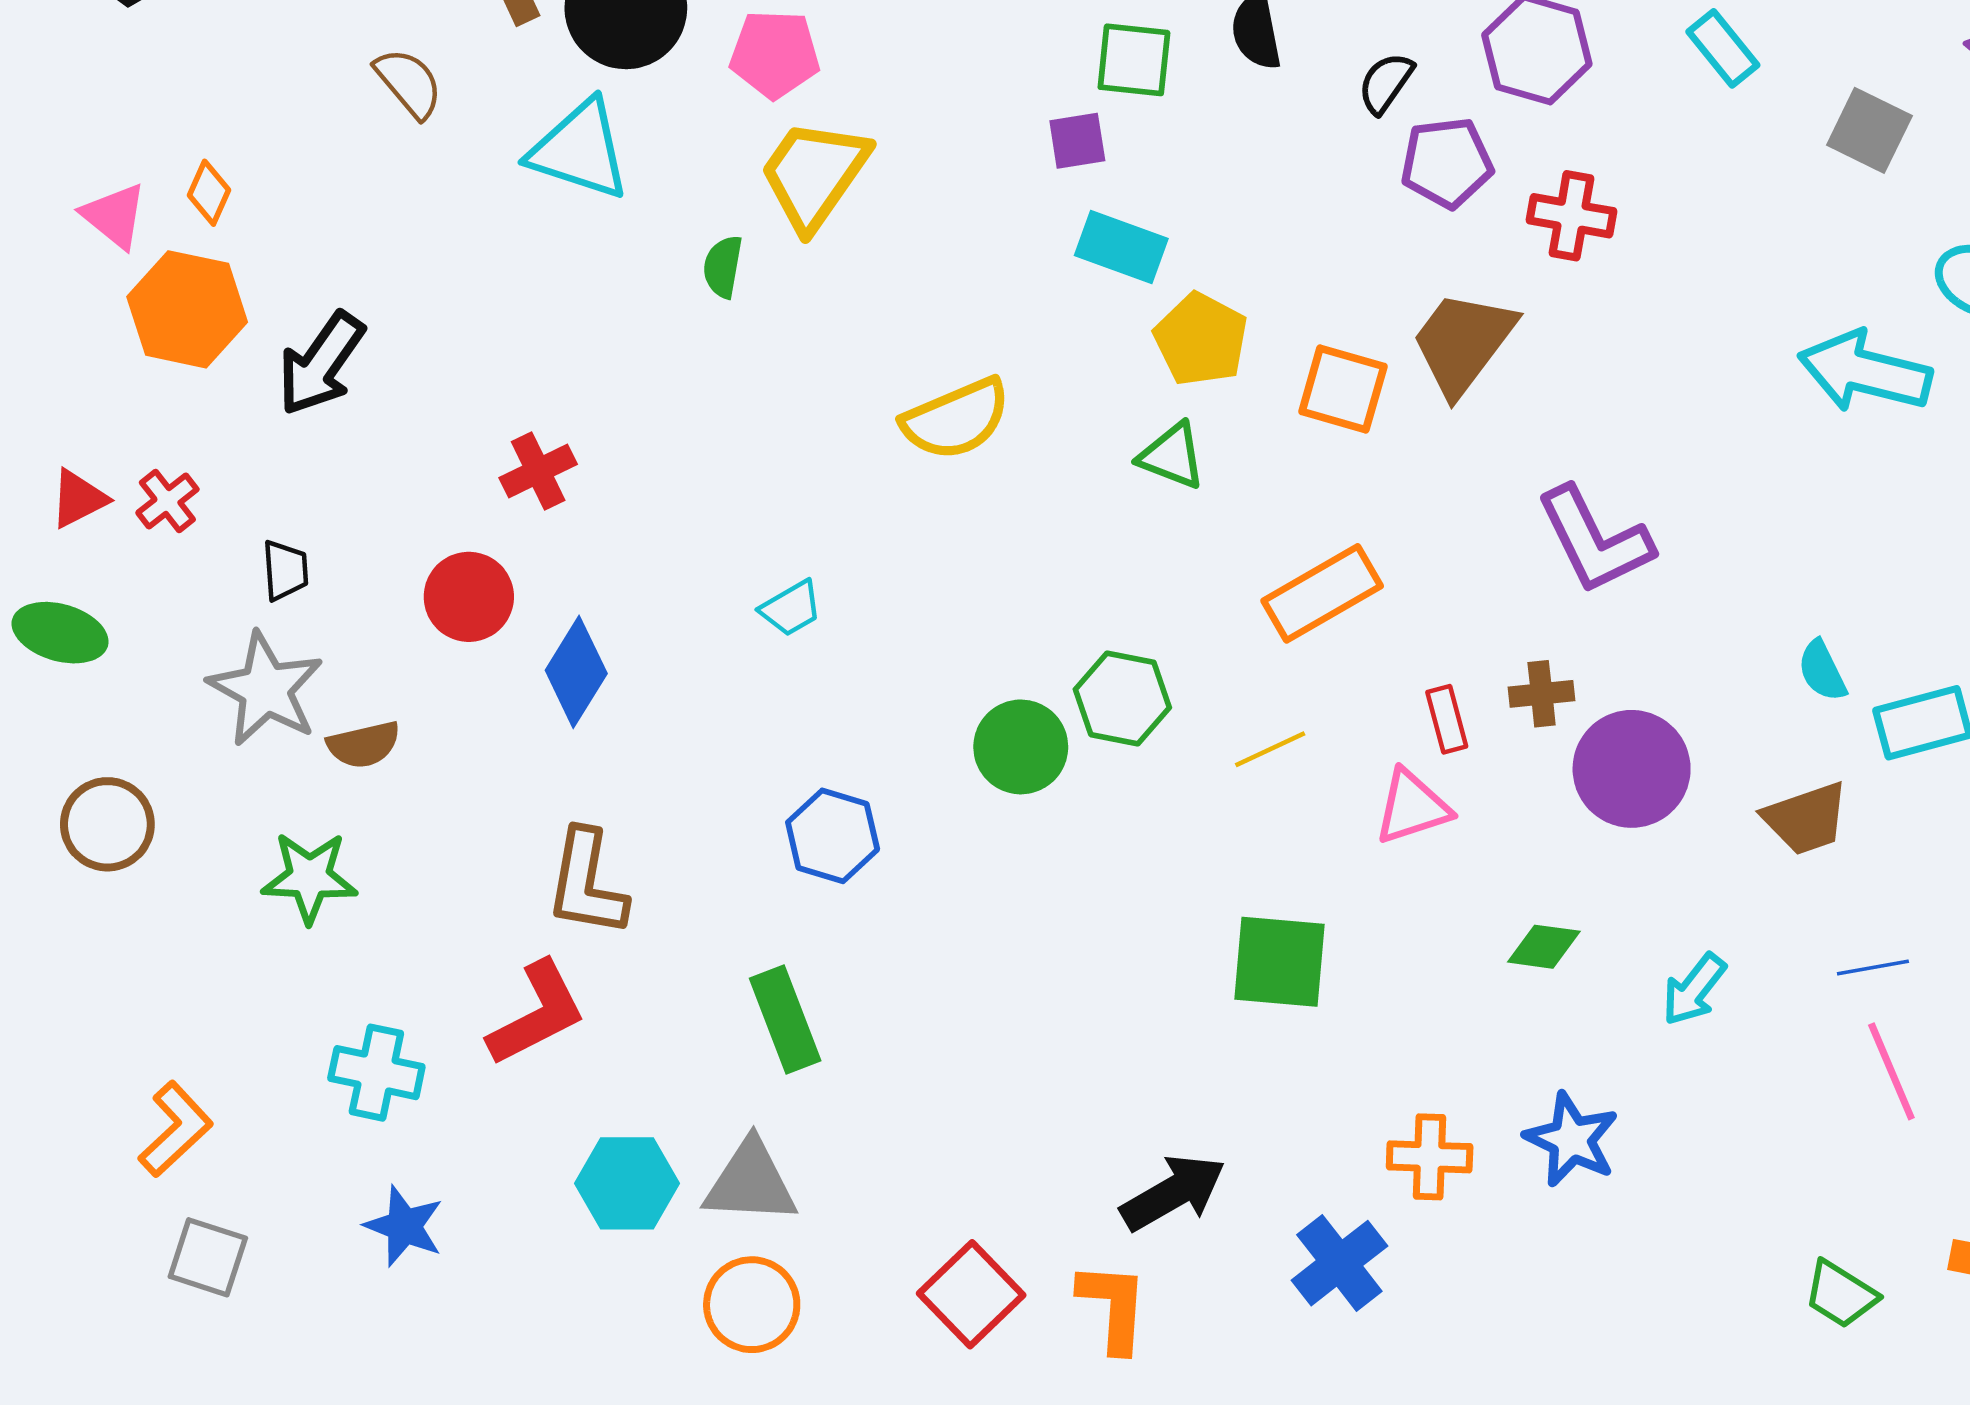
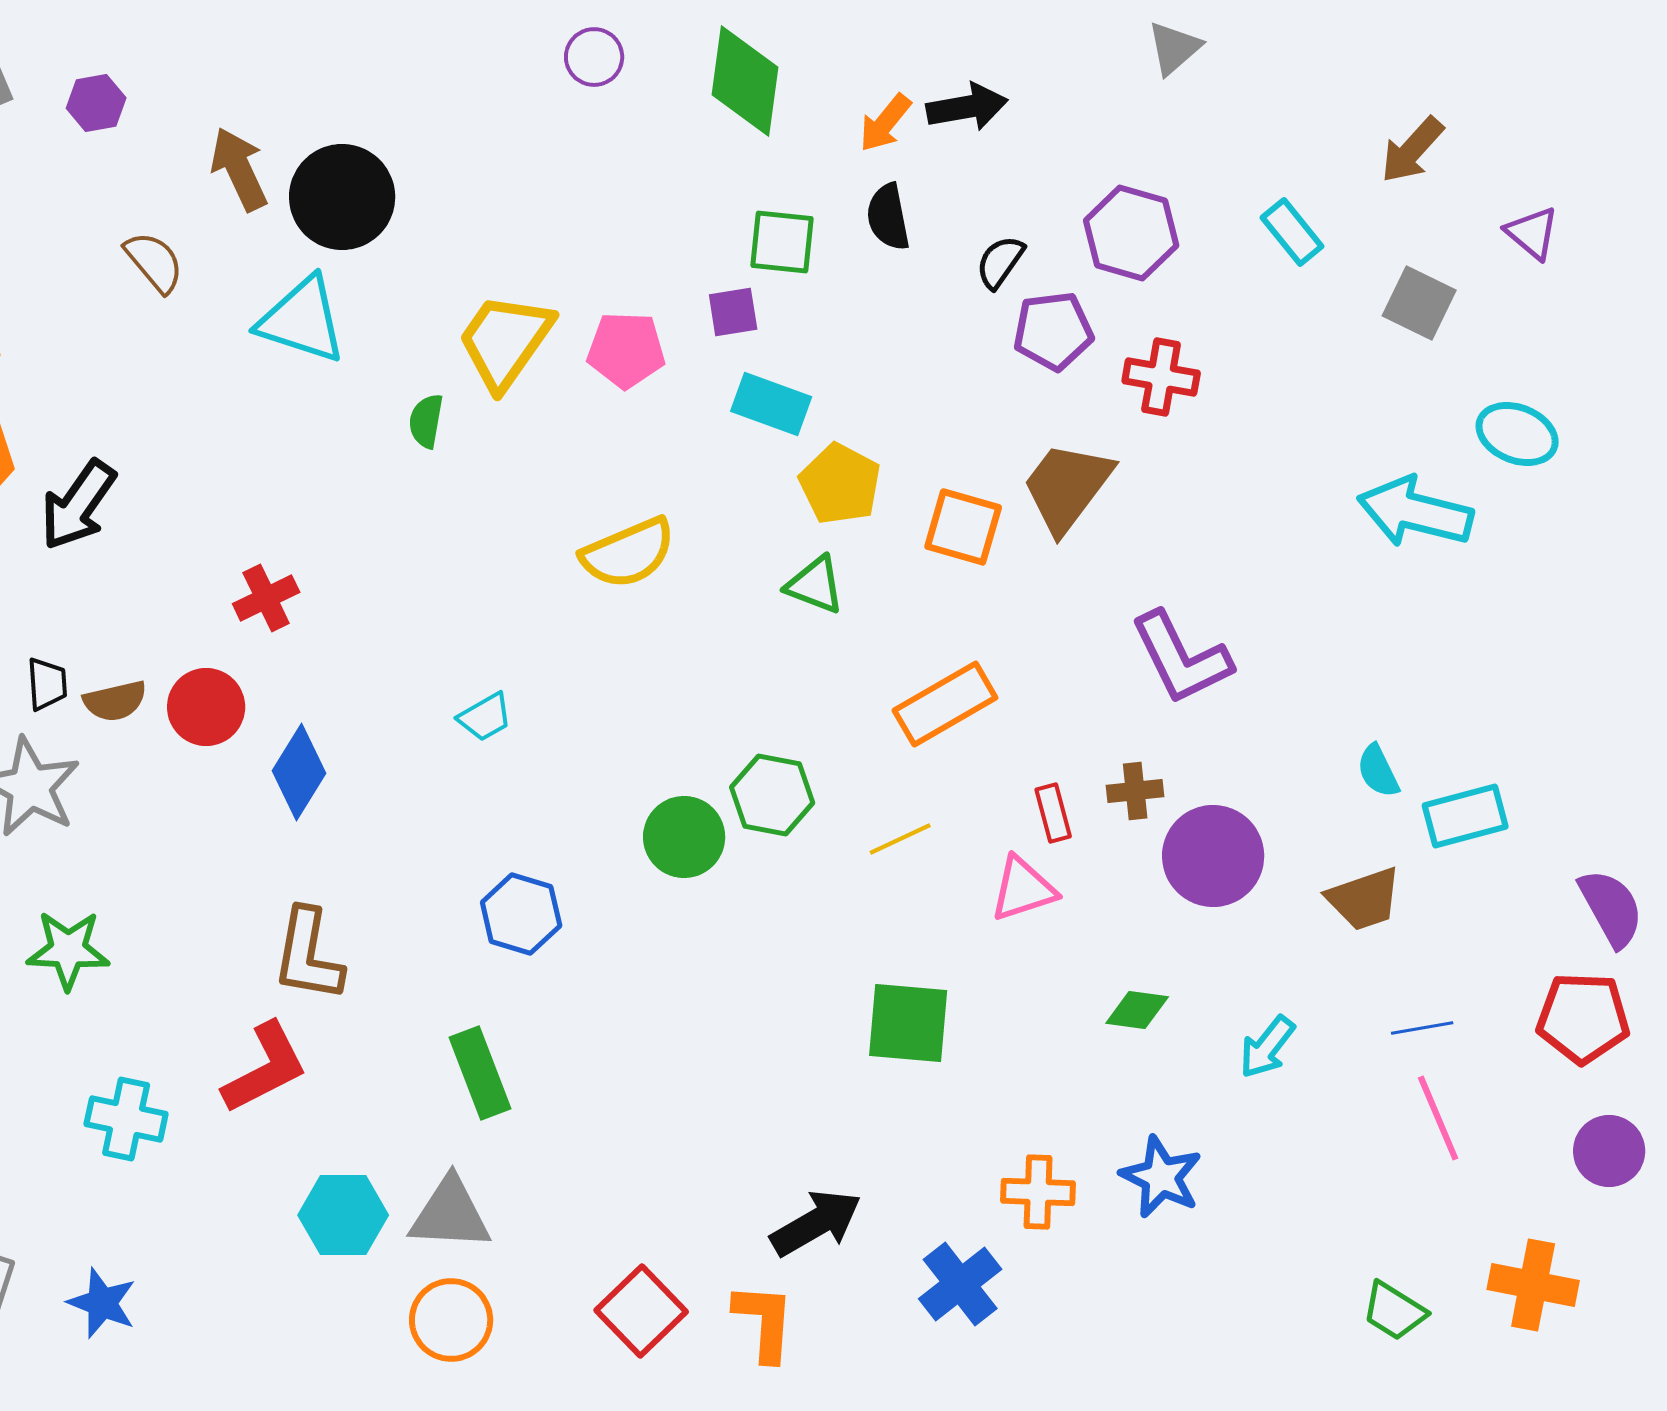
pink pentagon: (775, 54) -> (626, 350), moved
brown semicircle: (364, 745) -> (115, 701), moved
blue star: (404, 1226) -> (102, 1303), moved

